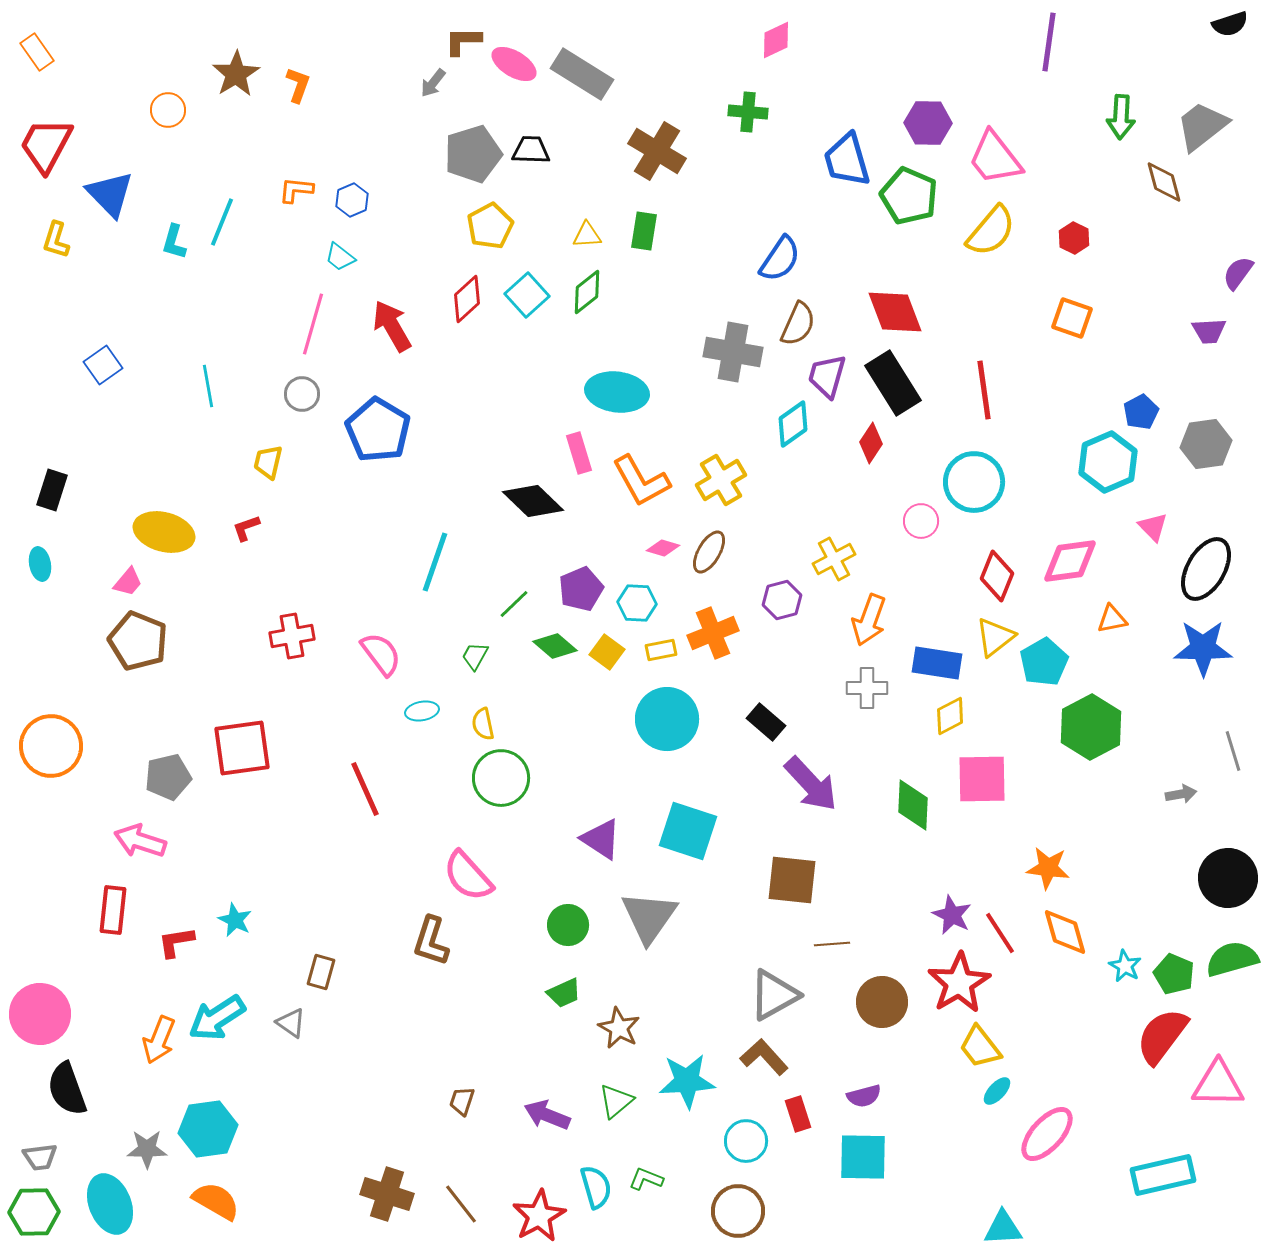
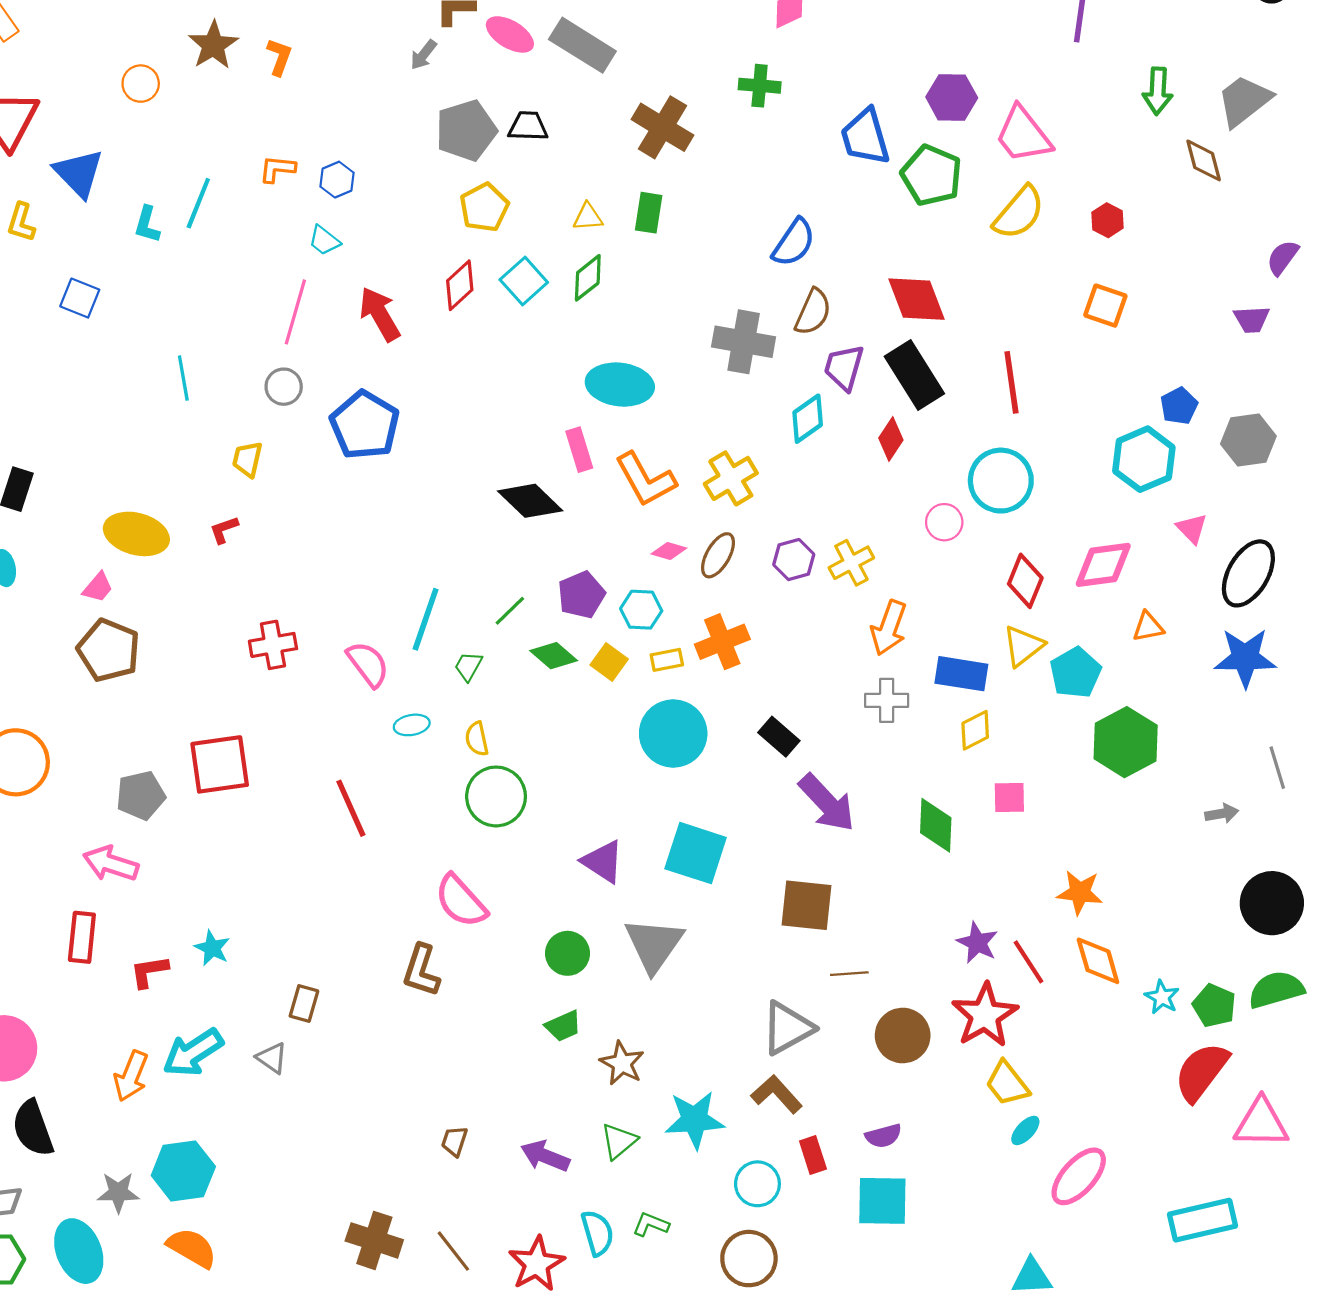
blue square: (103, 365) -> (80, 298), moved, turned -33
cyan line: (435, 562) -> (426, 619), moved
purple hexagon: (782, 600) -> (794, 560), moved
pink square: (982, 779) -> (1009, 798), size x0.6

